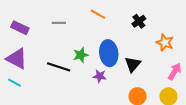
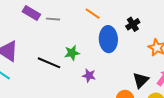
purple rectangle: (20, 28) -> (31, 13), moved
blue ellipse: (109, 53) -> (108, 39), moved
black triangle: (133, 64) -> (141, 80), moved

